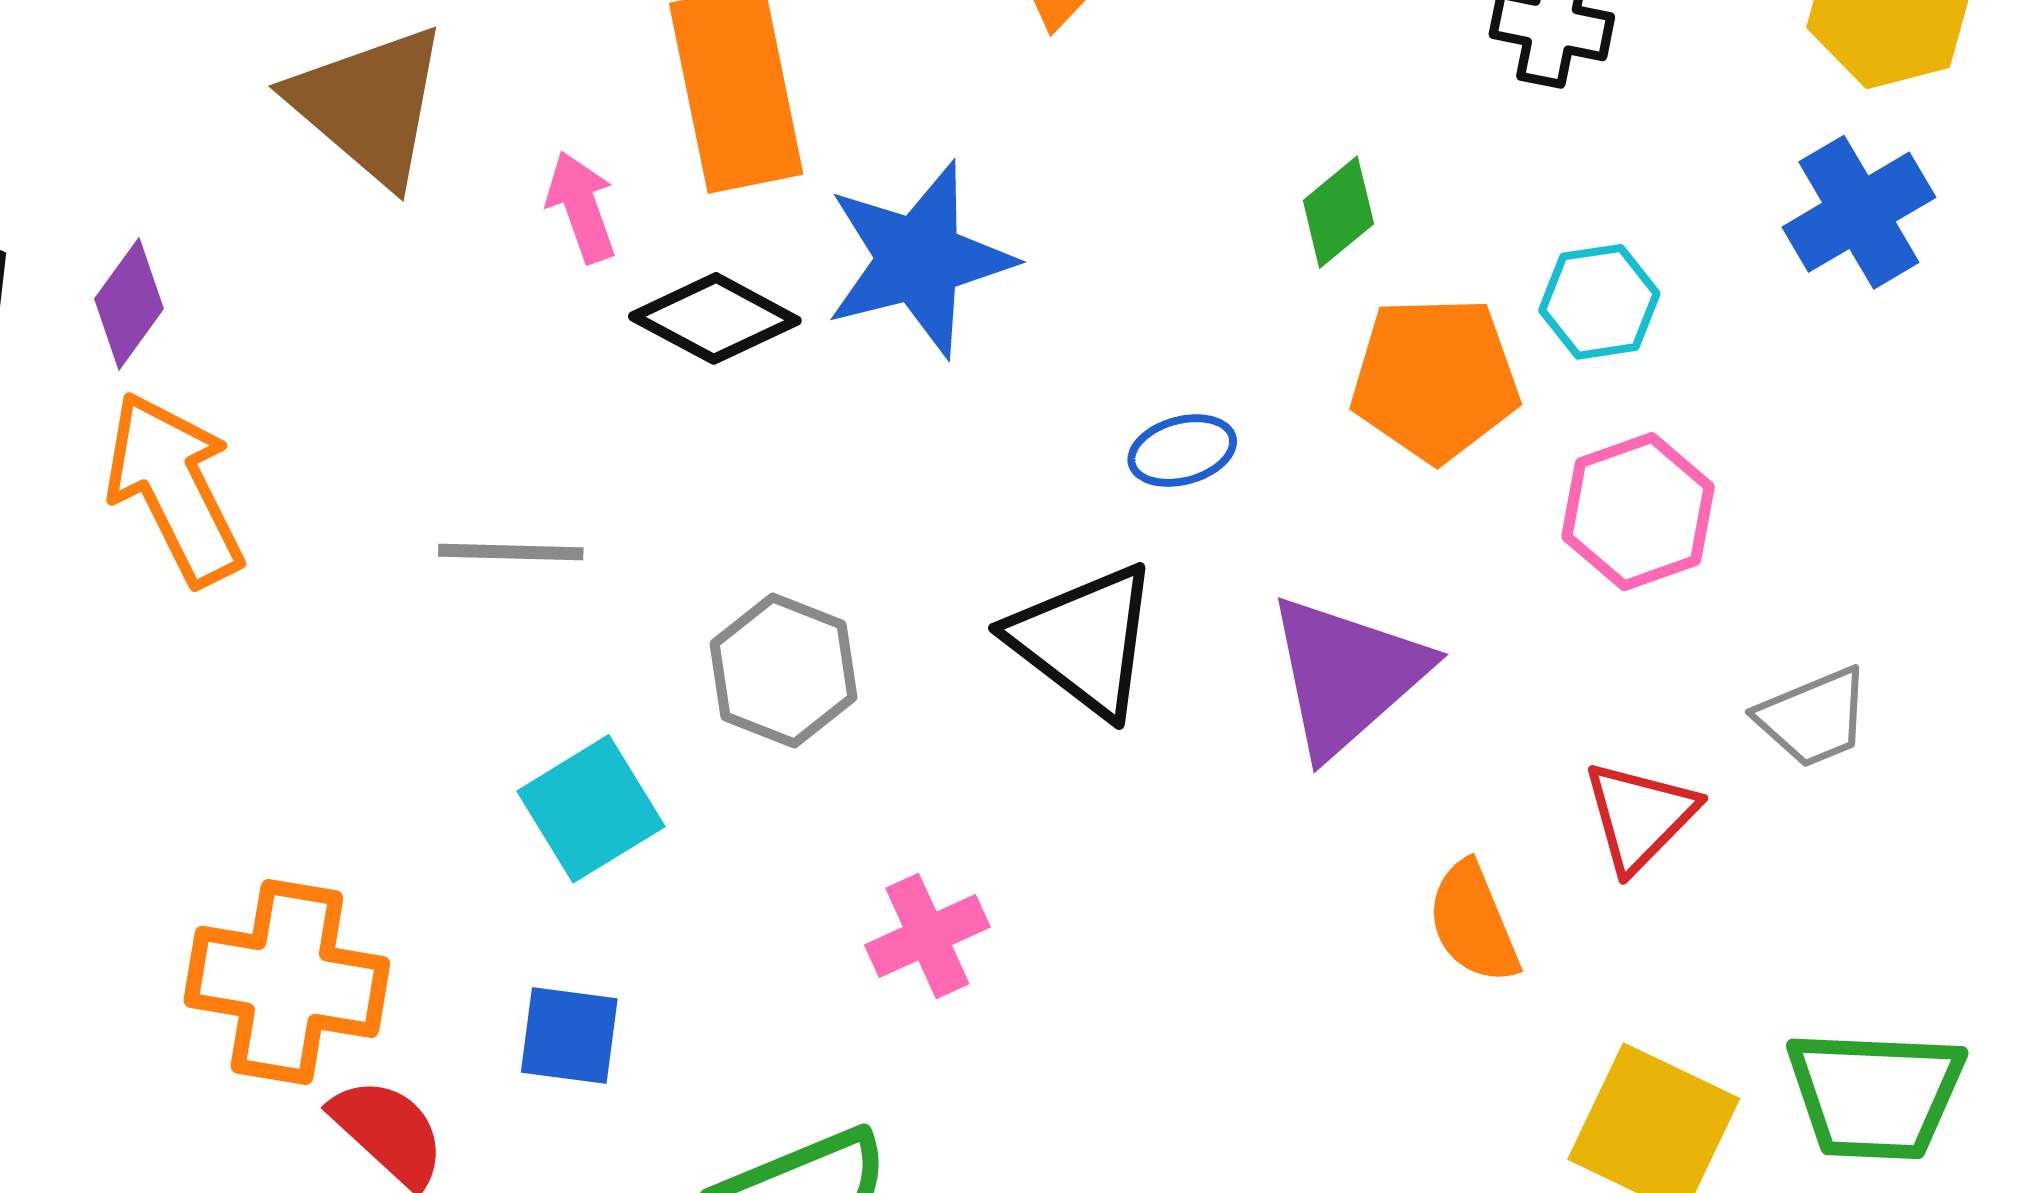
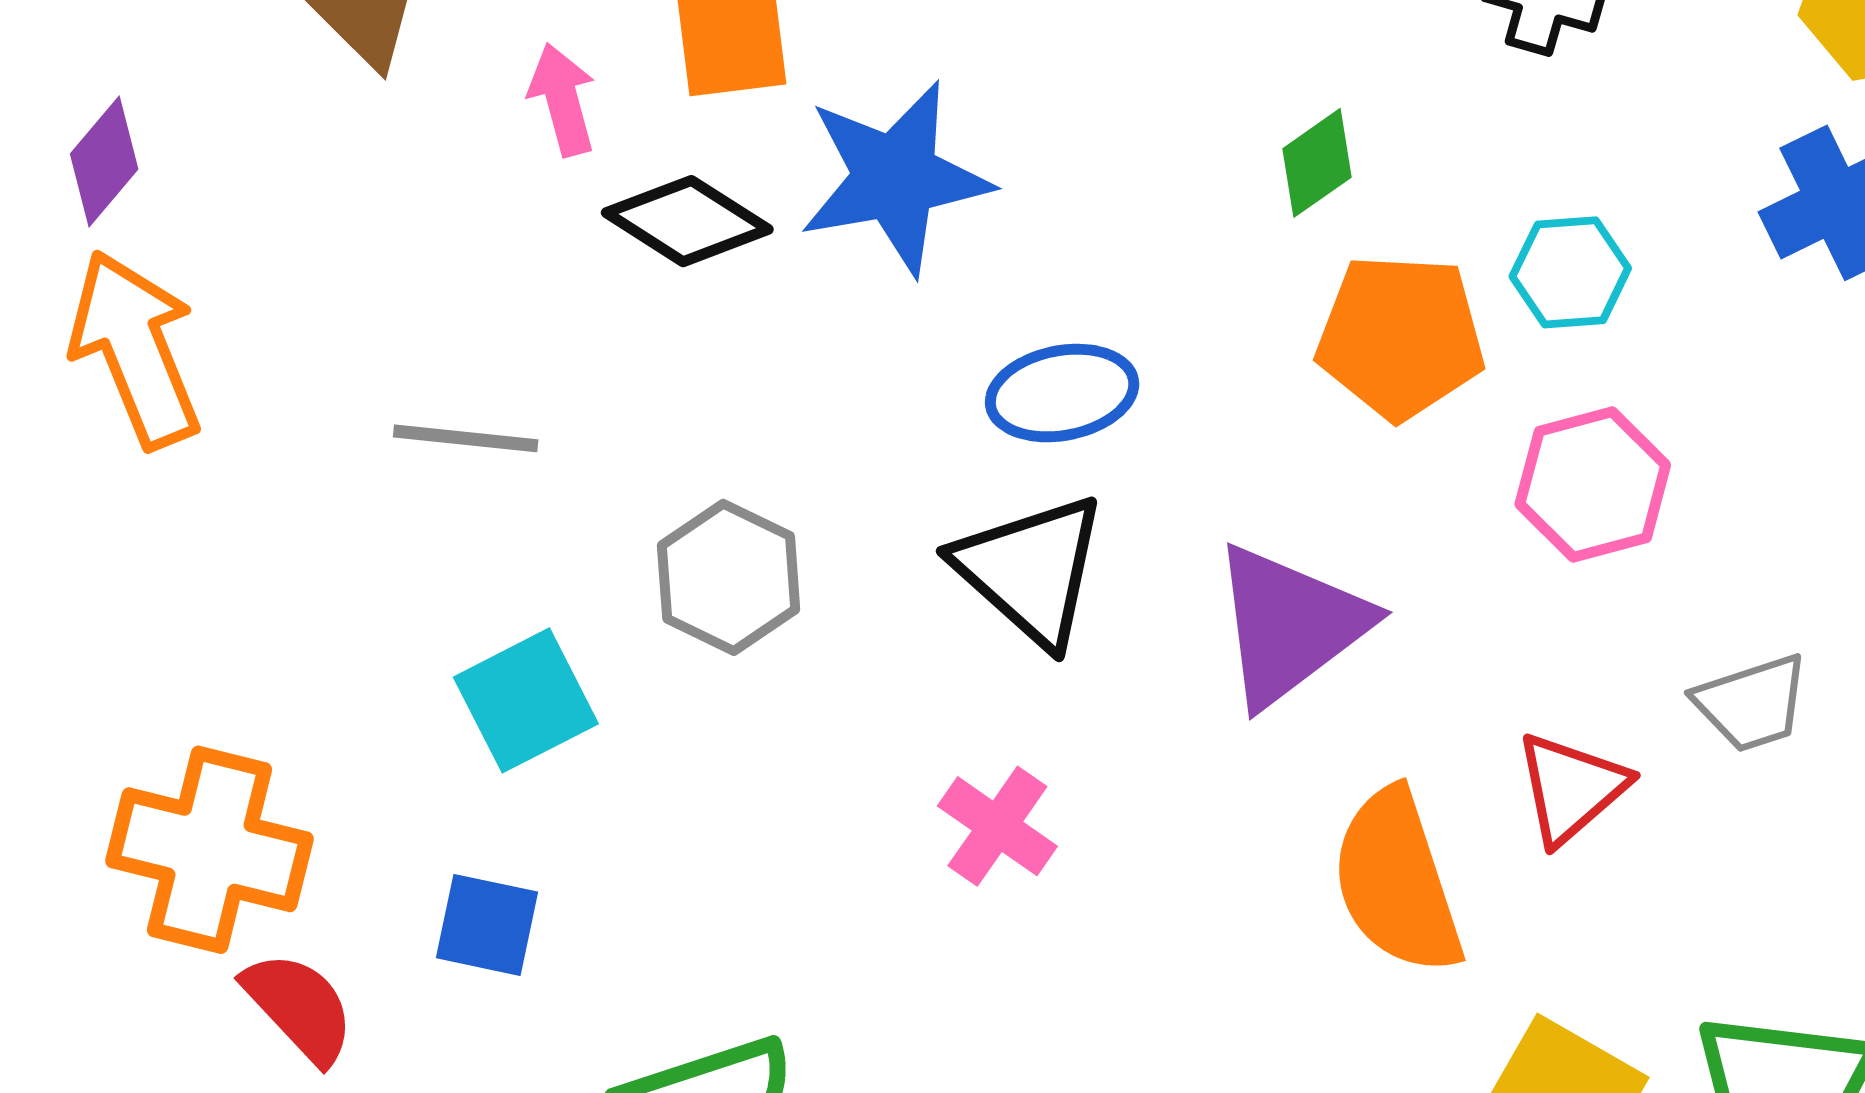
blue ellipse: (1182, 451) -> (1062, 393), moved, size x1.4
orange semicircle: (1473, 923) -> (1397, 882), size x1.5
pink cross: (927, 936) -> (997, 826), moved, turned -35

